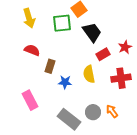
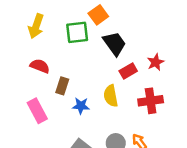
yellow arrow: (29, 18) -> (36, 26), turned 36
pink rectangle: (30, 100) -> (37, 111), moved

